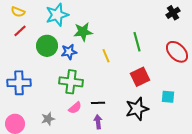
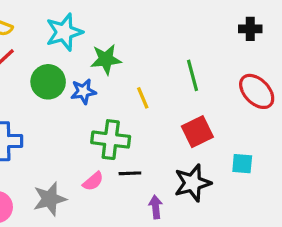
black cross: (173, 13) -> (250, 29), turned 32
green cross: (71, 82) -> (111, 140), moved
gray star: (48, 119) -> (50, 199), size x1.5
purple arrow: (98, 122) -> (156, 207), moved

